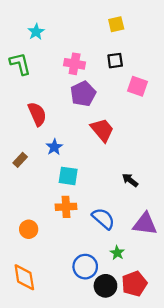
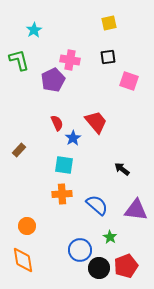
purple pentagon: (83, 94) -> (53, 80), moved
red semicircle: (37, 114) -> (57, 123), moved, size x0.7
blue star: (54, 147) -> (73, 138), moved
orange circle: (29, 229) -> (27, 226), moved

